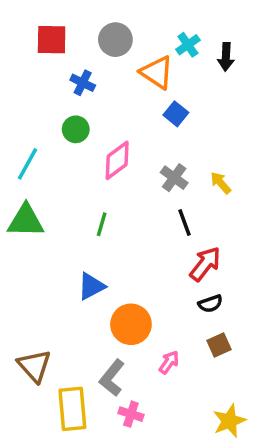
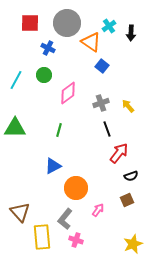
gray circle: (115, 40) -> (67, 23), size x1.4
cyan line: (27, 164) -> (16, 80), moved
gray cross: (174, 178) -> (101, 103), turned 35
black semicircle: (210, 304) -> (131, 176), moved

